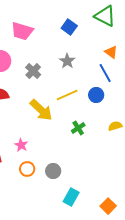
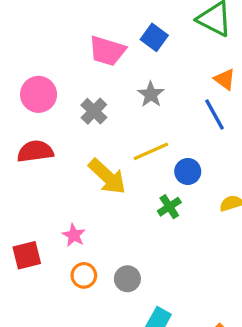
pink trapezoid: (22, 31) -> (107, 51), moved
blue circle: (96, 95) -> (188, 171), moved

